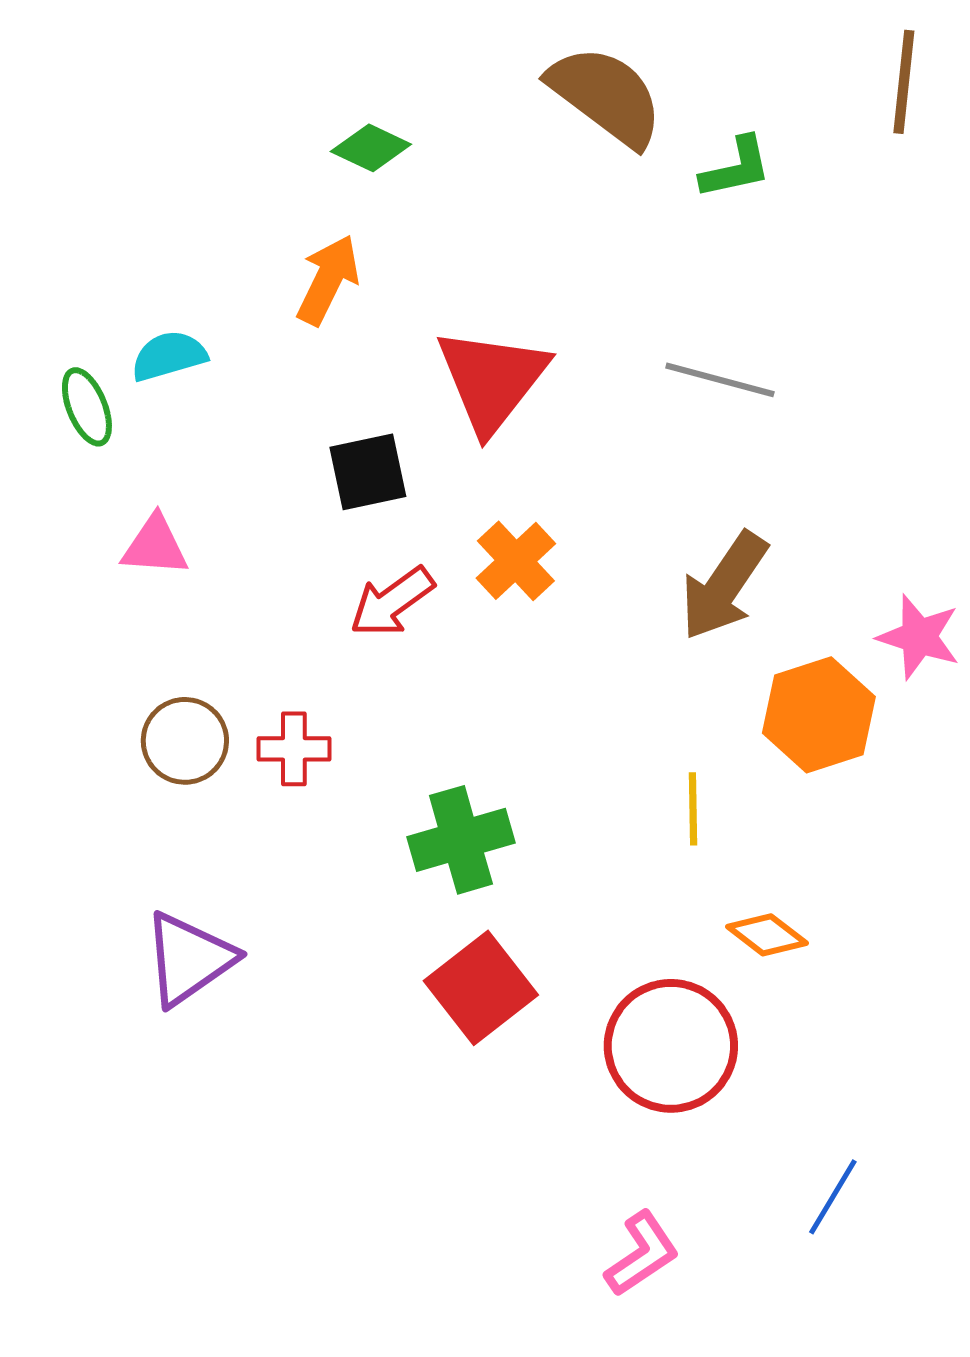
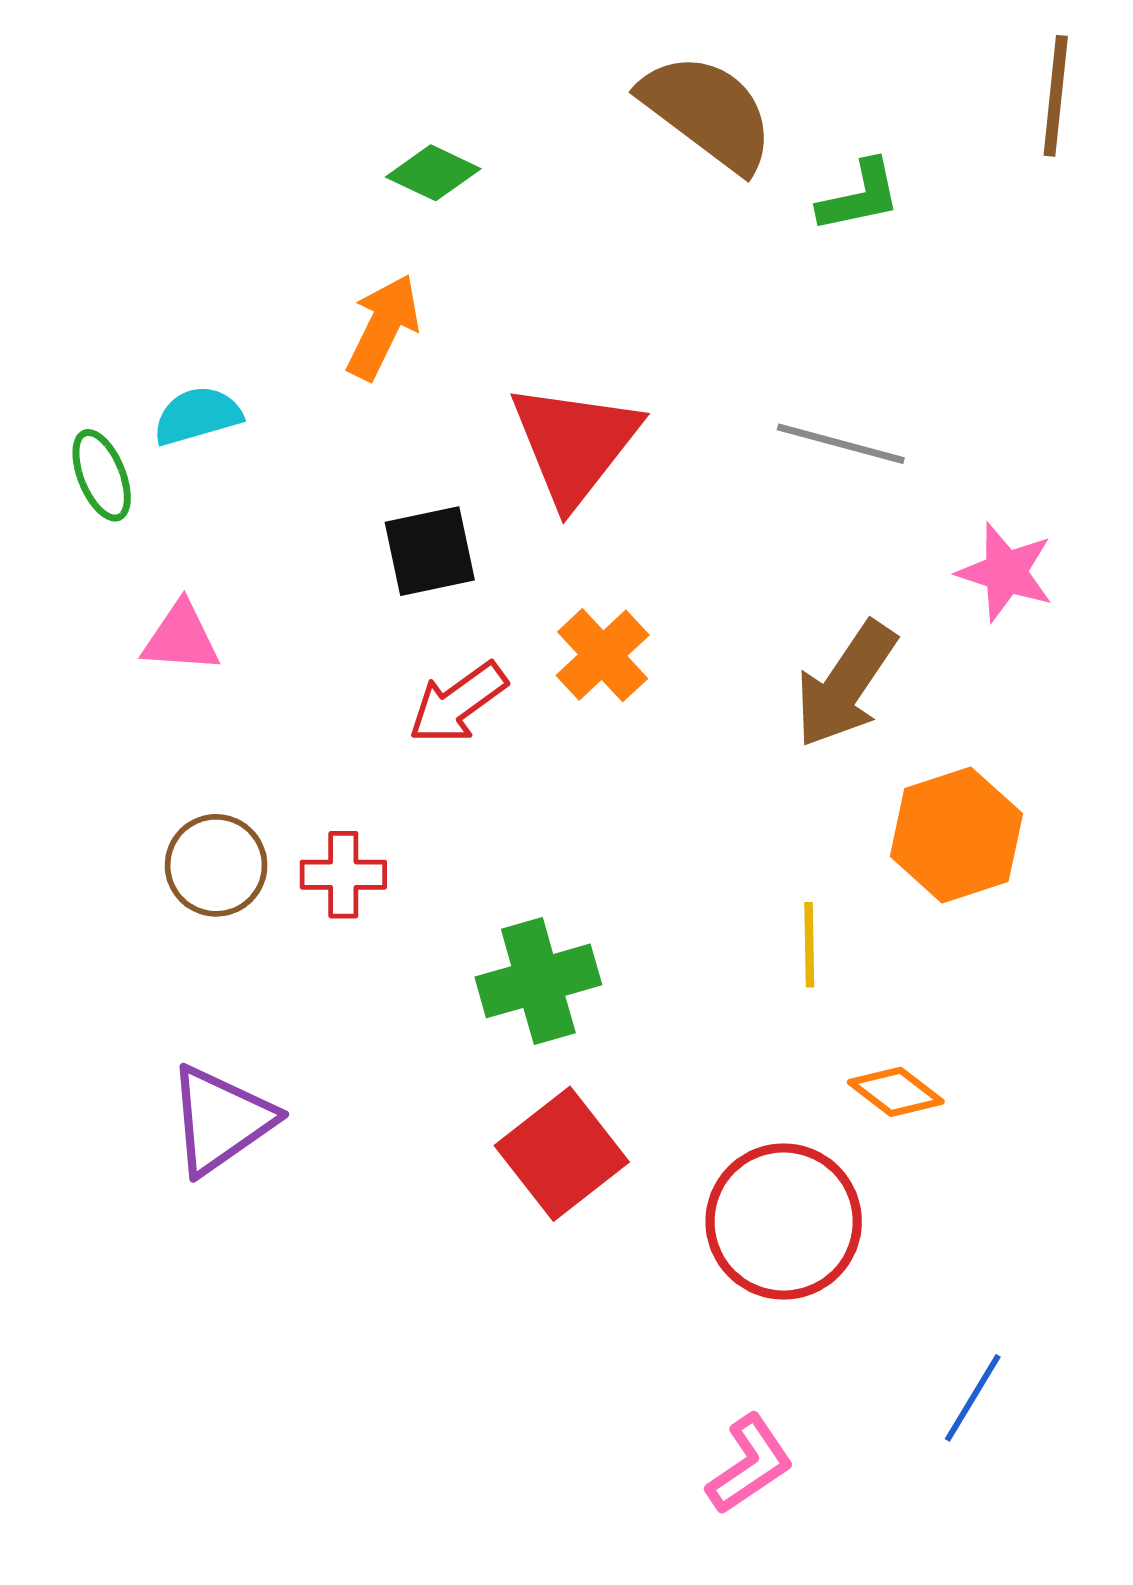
pink star: (919, 637) -> (1005, 572), moved

